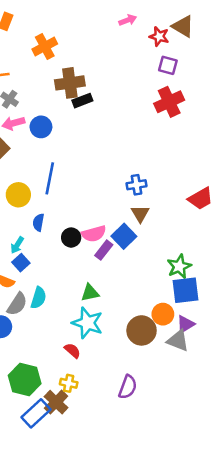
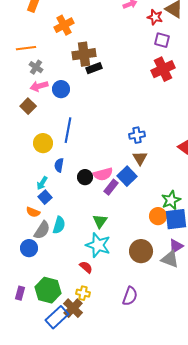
green triangle: (90, 293) -> (100, 221), turned -42
orange circle: (163, 314) -> (158, 216), moved

